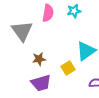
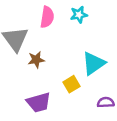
brown star: (39, 59) -> (36, 60), moved

